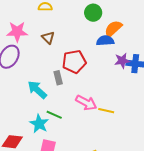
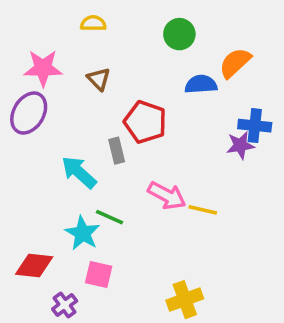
orange semicircle: (113, 29) -> (235, 63), moved
purple star: (122, 61) -> (240, 145), moved
red pentagon: (74, 62) -> (145, 122), turned 30

